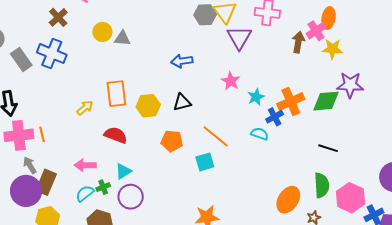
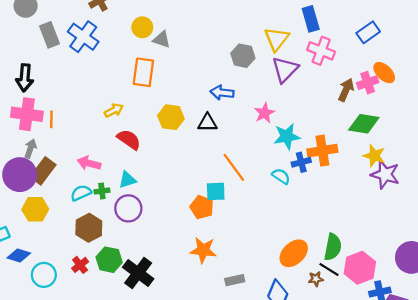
gray hexagon: (205, 15) -> (243, 56), moved
orange ellipse: (329, 18) -> (384, 73), turned -70
yellow star: (332, 49) -> (374, 156), moved
blue arrow: (182, 61) -> (222, 93), moved
purple star: (350, 85) -> (385, 174), moved
orange rectangle: (116, 94) -> (143, 72), moved
cyan star: (256, 97) -> (287, 136), size x1.4
green diamond: (326, 101) -> (364, 124), moved
yellow arrow: (85, 108) -> (114, 110), moved
orange pentagon: (172, 141) -> (202, 207), moved
black line: (328, 148) -> (329, 269), moved
gray arrow: (30, 165) -> (30, 149), turned 36

